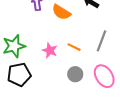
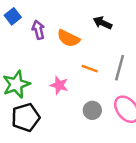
orange line: (74, 47) -> (90, 69), moved

